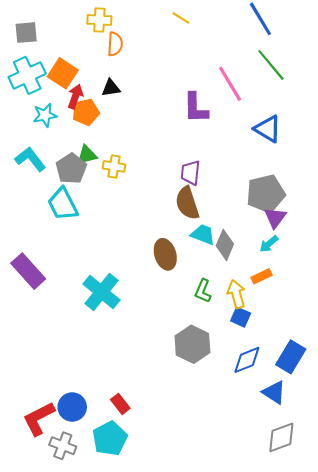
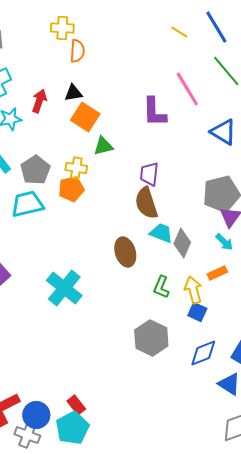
yellow line: (181, 18) -> (179, 32), moved
orange square: (63, 73) -> (85, 117), moved
orange pentagon: (86, 112) -> (71, 189), moved
green triangle: (87, 155) -> (103, 146), moved
cyan trapezoid: (63, 204) -> (27, 204), turned 104
cyan arrow: (269, 244) -> (224, 242), turned -96
red rectangle: (120, 404) -> (76, 405), moved
blue circle: (72, 407) -> (36, 415), moved

